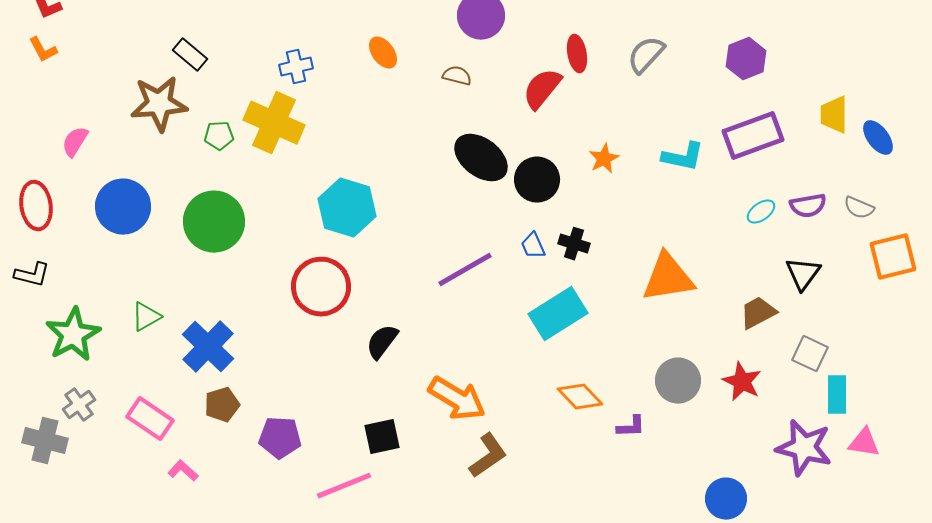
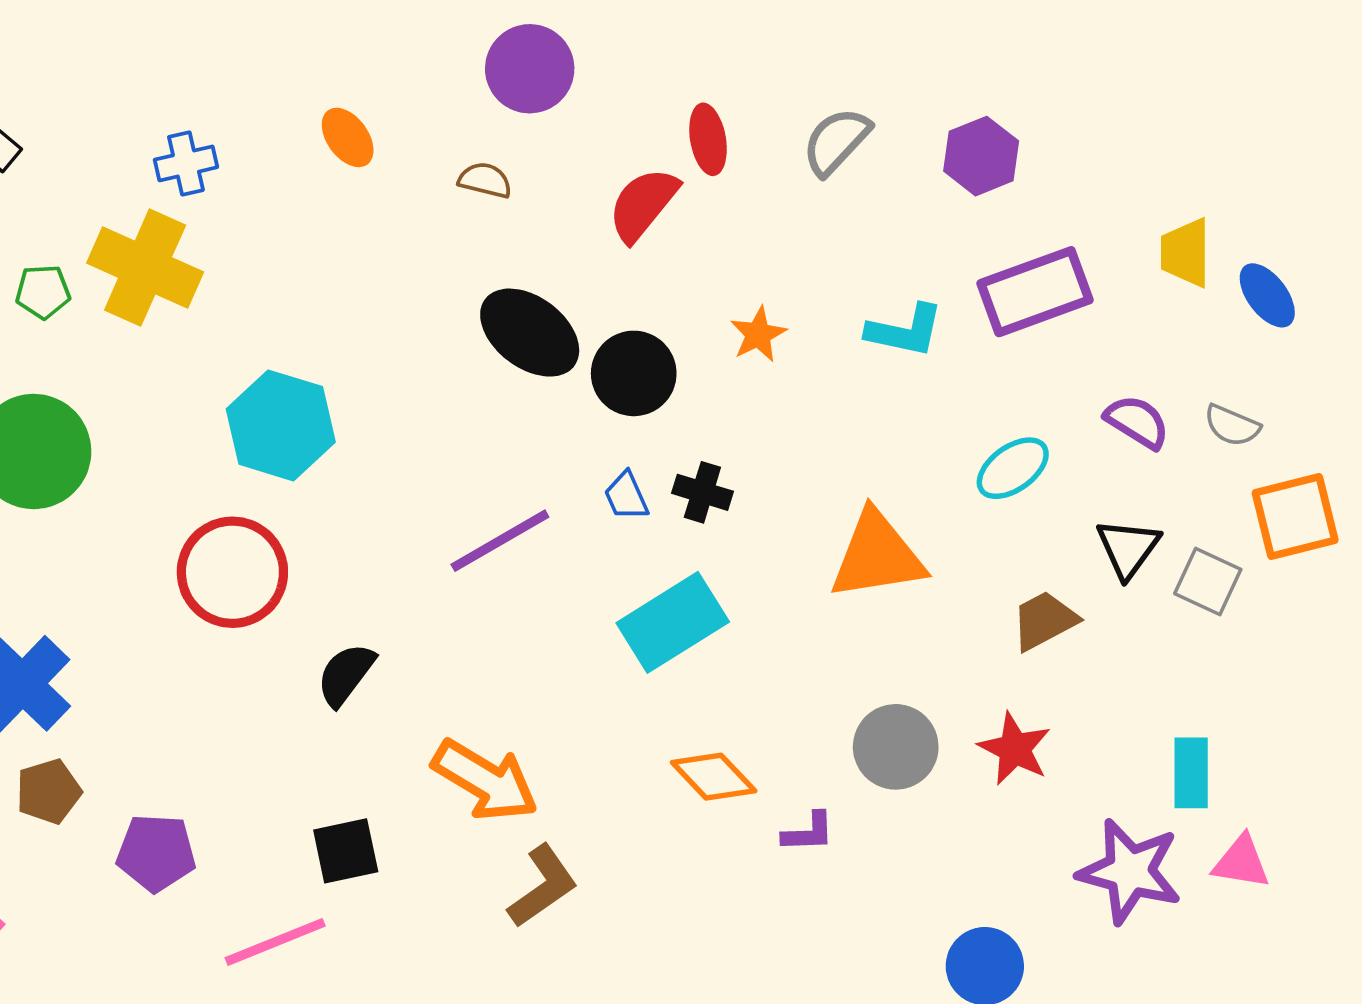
purple hexagon: (746, 59) -> (981, 156), moved
purple semicircle: (808, 206) -> (1137, 422), turned -138
cyan ellipse: (761, 212) -> (1013, 468), moved, size x1.4
gray square: (810, 354) -> (1208, 582), moved

